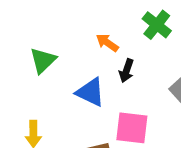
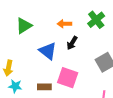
orange arrow: (107, 43) -> (64, 24), turned -48

